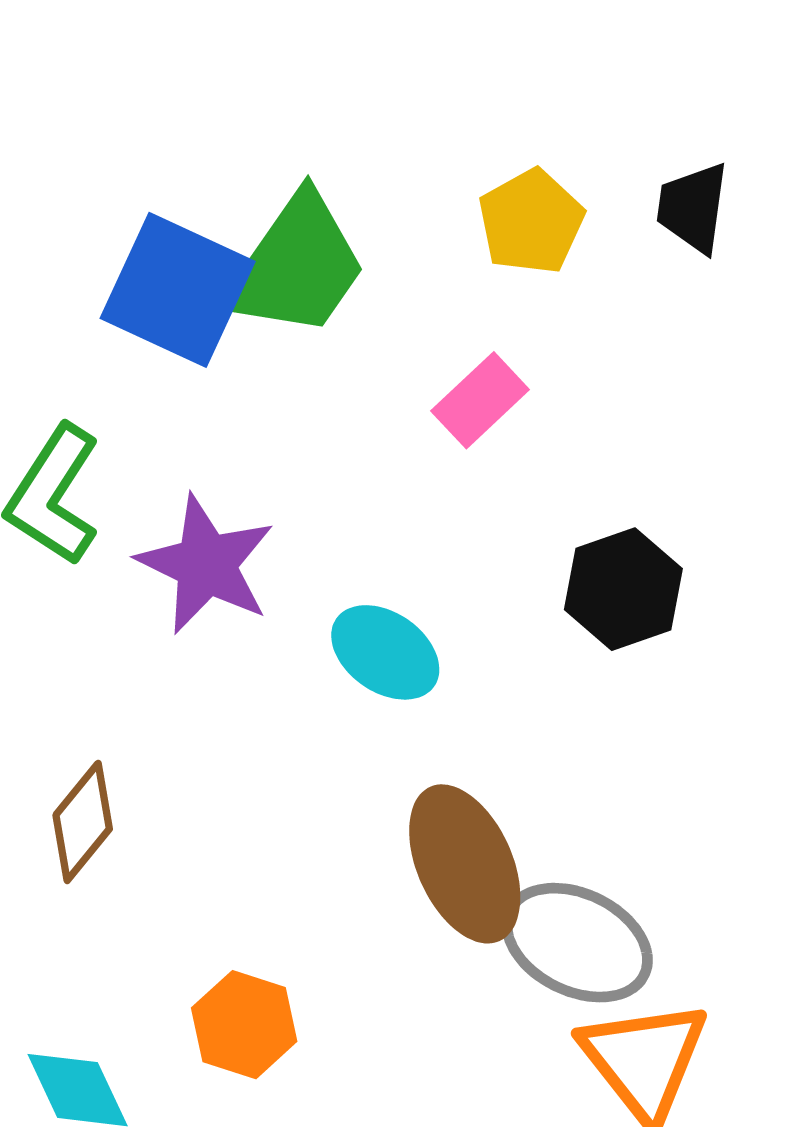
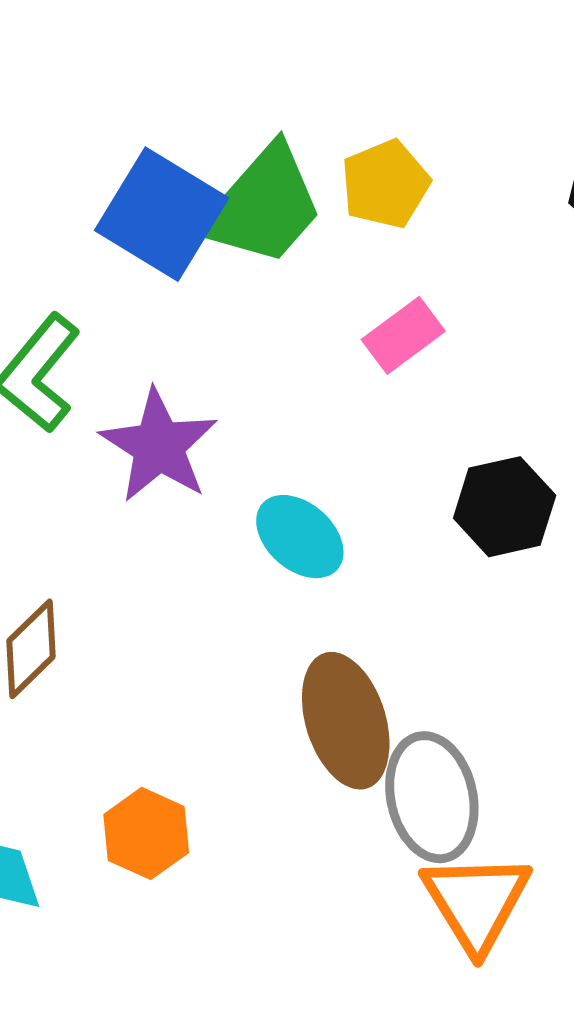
yellow pentagon: (531, 222) -> (385, 184), moved
gray ellipse: (577, 943) -> (432, 797), turned 45

